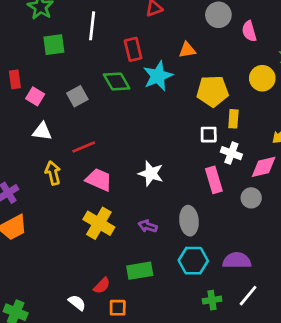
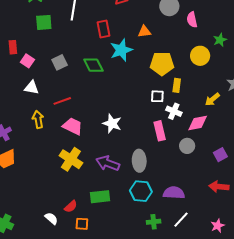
green diamond: (117, 81) -> (93, 65), moved
purple arrow: (148, 226) -> (108, 163), size x1.6

